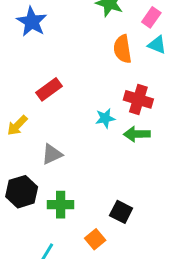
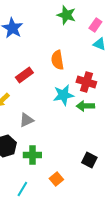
orange semicircle: (122, 49) -> (57, 60), moved
cyan star: (105, 118) -> (63, 95), size x1.5
black square: (121, 212) -> (89, 160), moved

